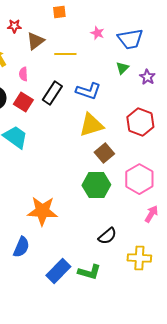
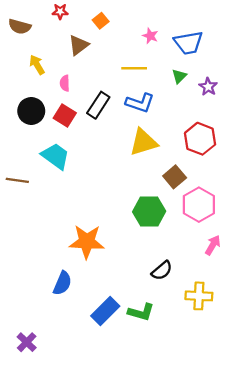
orange square: (59, 12) -> (101, 21), moved, turned -32
red star: (14, 26) -> (60, 12), moved
yellow line: (65, 54) -> (134, 68), moved
brown square: (104, 153) -> (175, 177), moved

